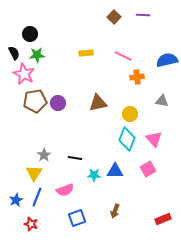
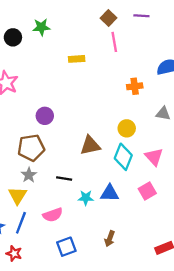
green star: (37, 55) -> (41, 27), moved
pink line: (123, 56) -> (114, 42), moved, turned 54
brown pentagon: (35, 101) -> (31, 148), moved
brown triangle: (98, 103) -> (90, 145), moved

